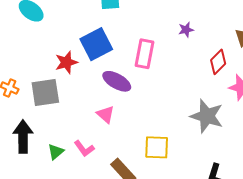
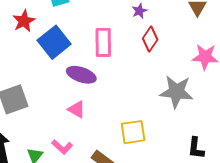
red star: (66, 62) -> (24, 21), moved
red diamond: (218, 62) -> (150, 39), moved

